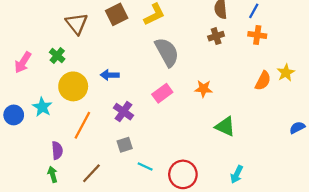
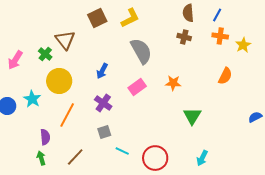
brown triangle: (77, 24) -> (65, 40), moved
brown cross: (216, 36) -> (184, 37), turned 32
yellow star: (286, 73) -> (243, 45), moved
blue arrow: (110, 75) -> (102, 71), moved, turned -63
green triangle: (225, 126) -> (192, 116), turned 36

